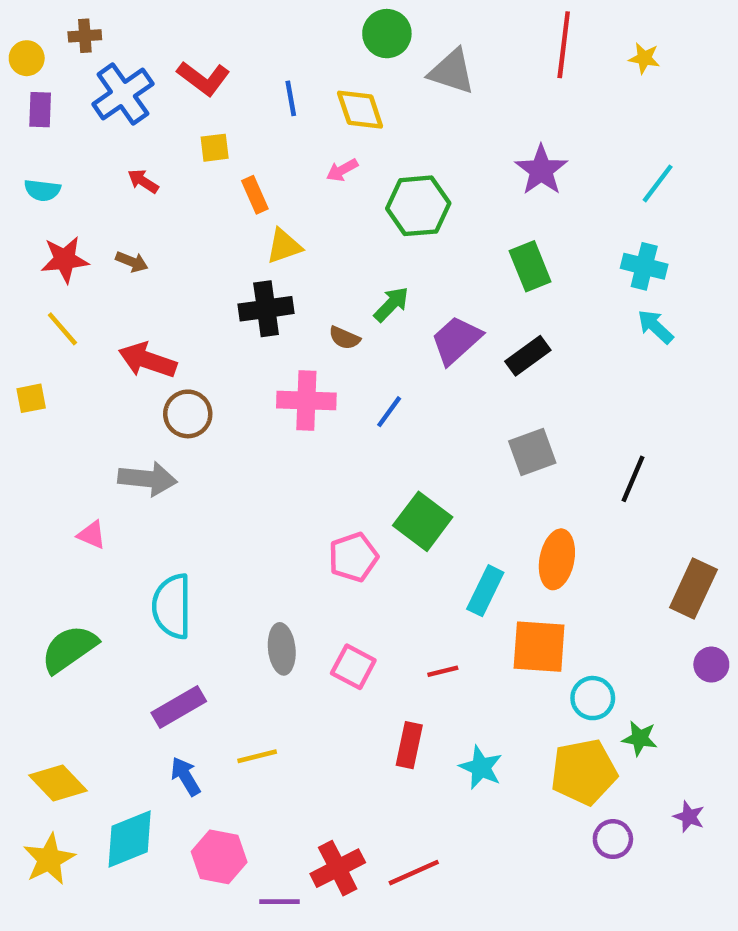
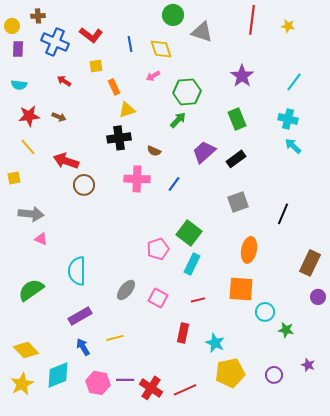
blue cross: (123, 94) -> (55, 42), turned -32
green arrow: (391, 304) -> (178, 120), moved
gray arrow: (147, 479) -> (31, 214), moved
cyan rectangle: (485, 591) -> (192, 264), moved
gray ellipse: (282, 649) -> (126, 290), turned 45
yellow pentagon: (584, 772) -> (230, 373), moved
red cross: (338, 868) -> (151, 388), turned -30
purple line: (280, 902) -> (125, 380), moved

